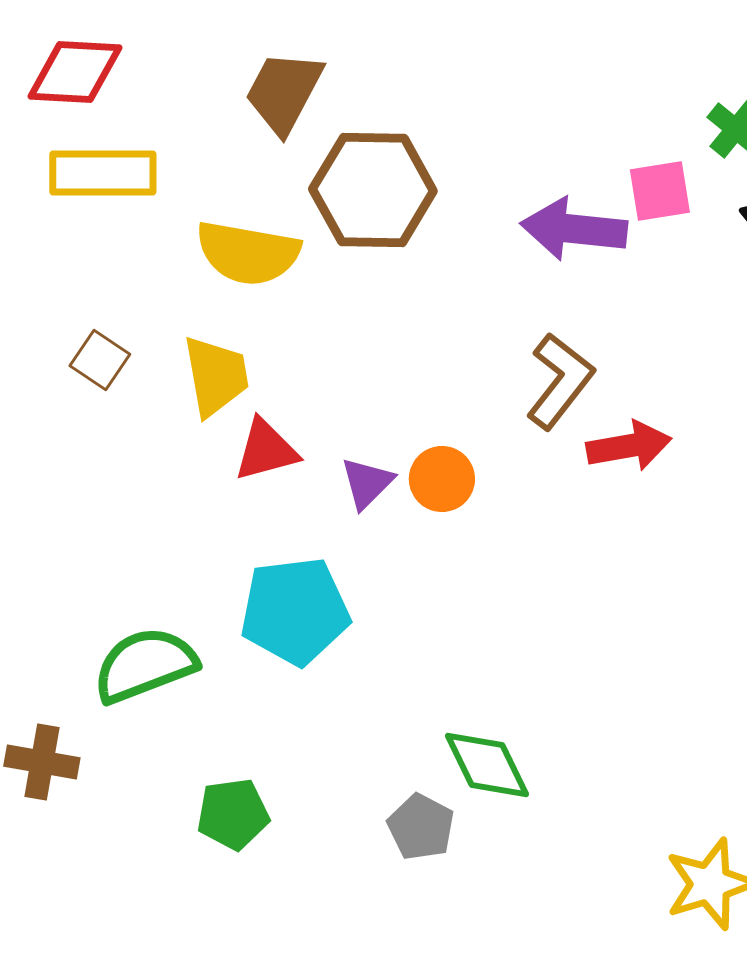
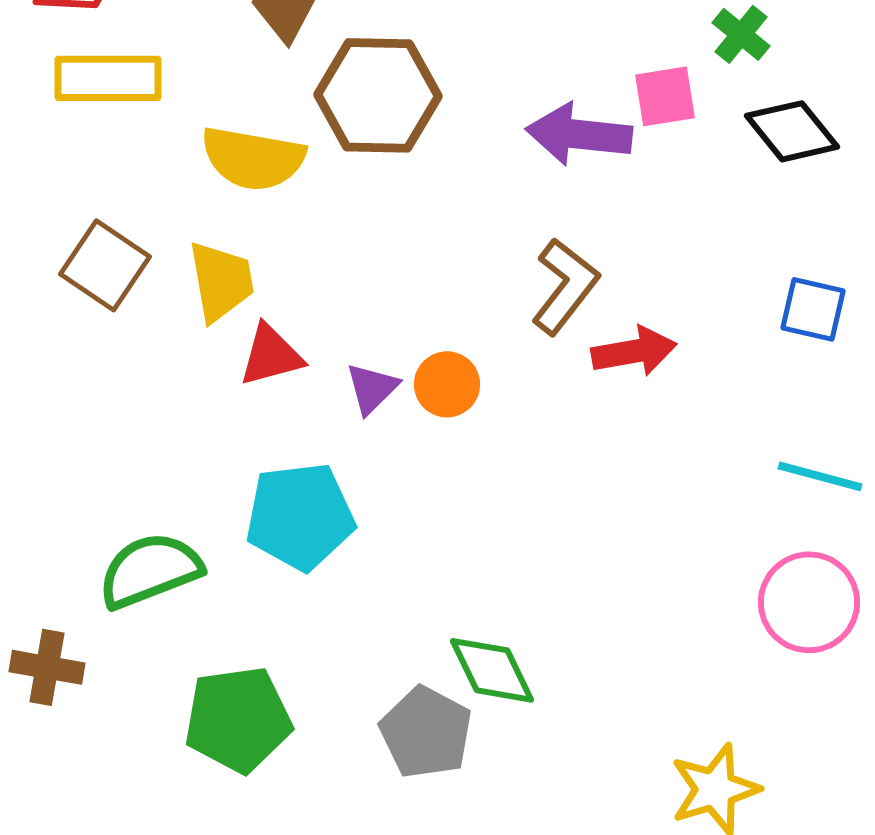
brown square: (100, 360) -> (105, 265), size x1.5
green pentagon: (233, 814) -> (238, 719), size x1.5
gray pentagon: (421, 827) -> (426, 732), size x1.4

